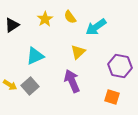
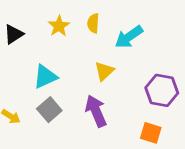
yellow semicircle: (70, 17) -> (93, 23), turned 40
gray square: (30, 86) -> (49, 110), moved

